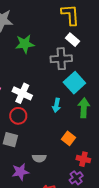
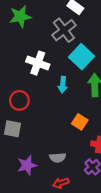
gray cross: (61, 59) -> (64, 30), turned -30
white cross: (22, 93) -> (38, 63), moved
gray semicircle: (39, 158) -> (58, 158), moved

